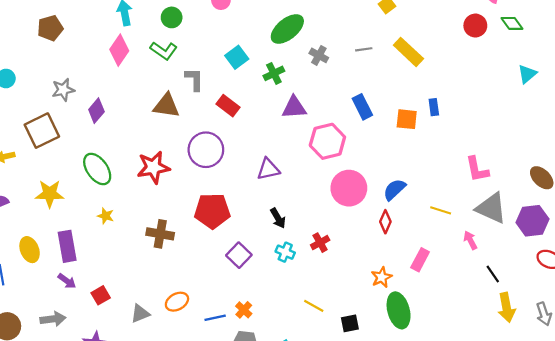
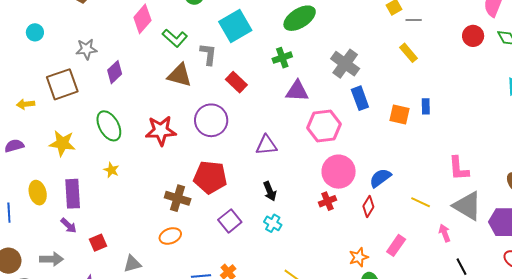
gray line: (364, 49) -> (414, 20), moved
green L-shape: (164, 51) -> (175, 38), moved
yellow rectangle: (408, 52) -> (408, 53), size x0.7
gray cross: (319, 55) -> (345, 64), moved, size x1.6
cyan square: (237, 57) -> (235, 26), moved, size x1.5
brown cross: (160, 234) -> (178, 198), moved
red cross: (320, 243) -> (328, 201), moved
orange ellipse: (177, 302) -> (170, 236), moved

